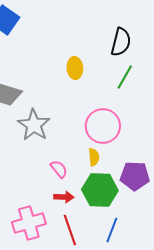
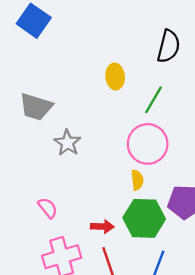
green line: (125, 77) -> (153, 100), moved
gray star: (34, 125) -> (67, 143), size x0.7
pink semicircle: (59, 169) -> (48, 208), moved

